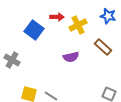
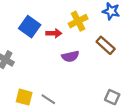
red arrow: (57, 17) -> (54, 33), moved

